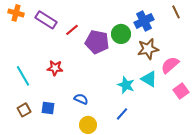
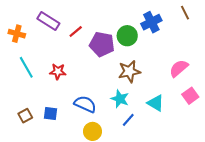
orange cross: (16, 13) -> (17, 34), moved
brown star: (148, 49) -> (129, 71), moved
cyan line: (23, 76) -> (26, 67), moved
cyan triangle: (149, 79) -> (156, 103), moved
cyan star: (126, 85) -> (120, 99), moved
blue semicircle: (81, 99) -> (85, 104), size x1.5

